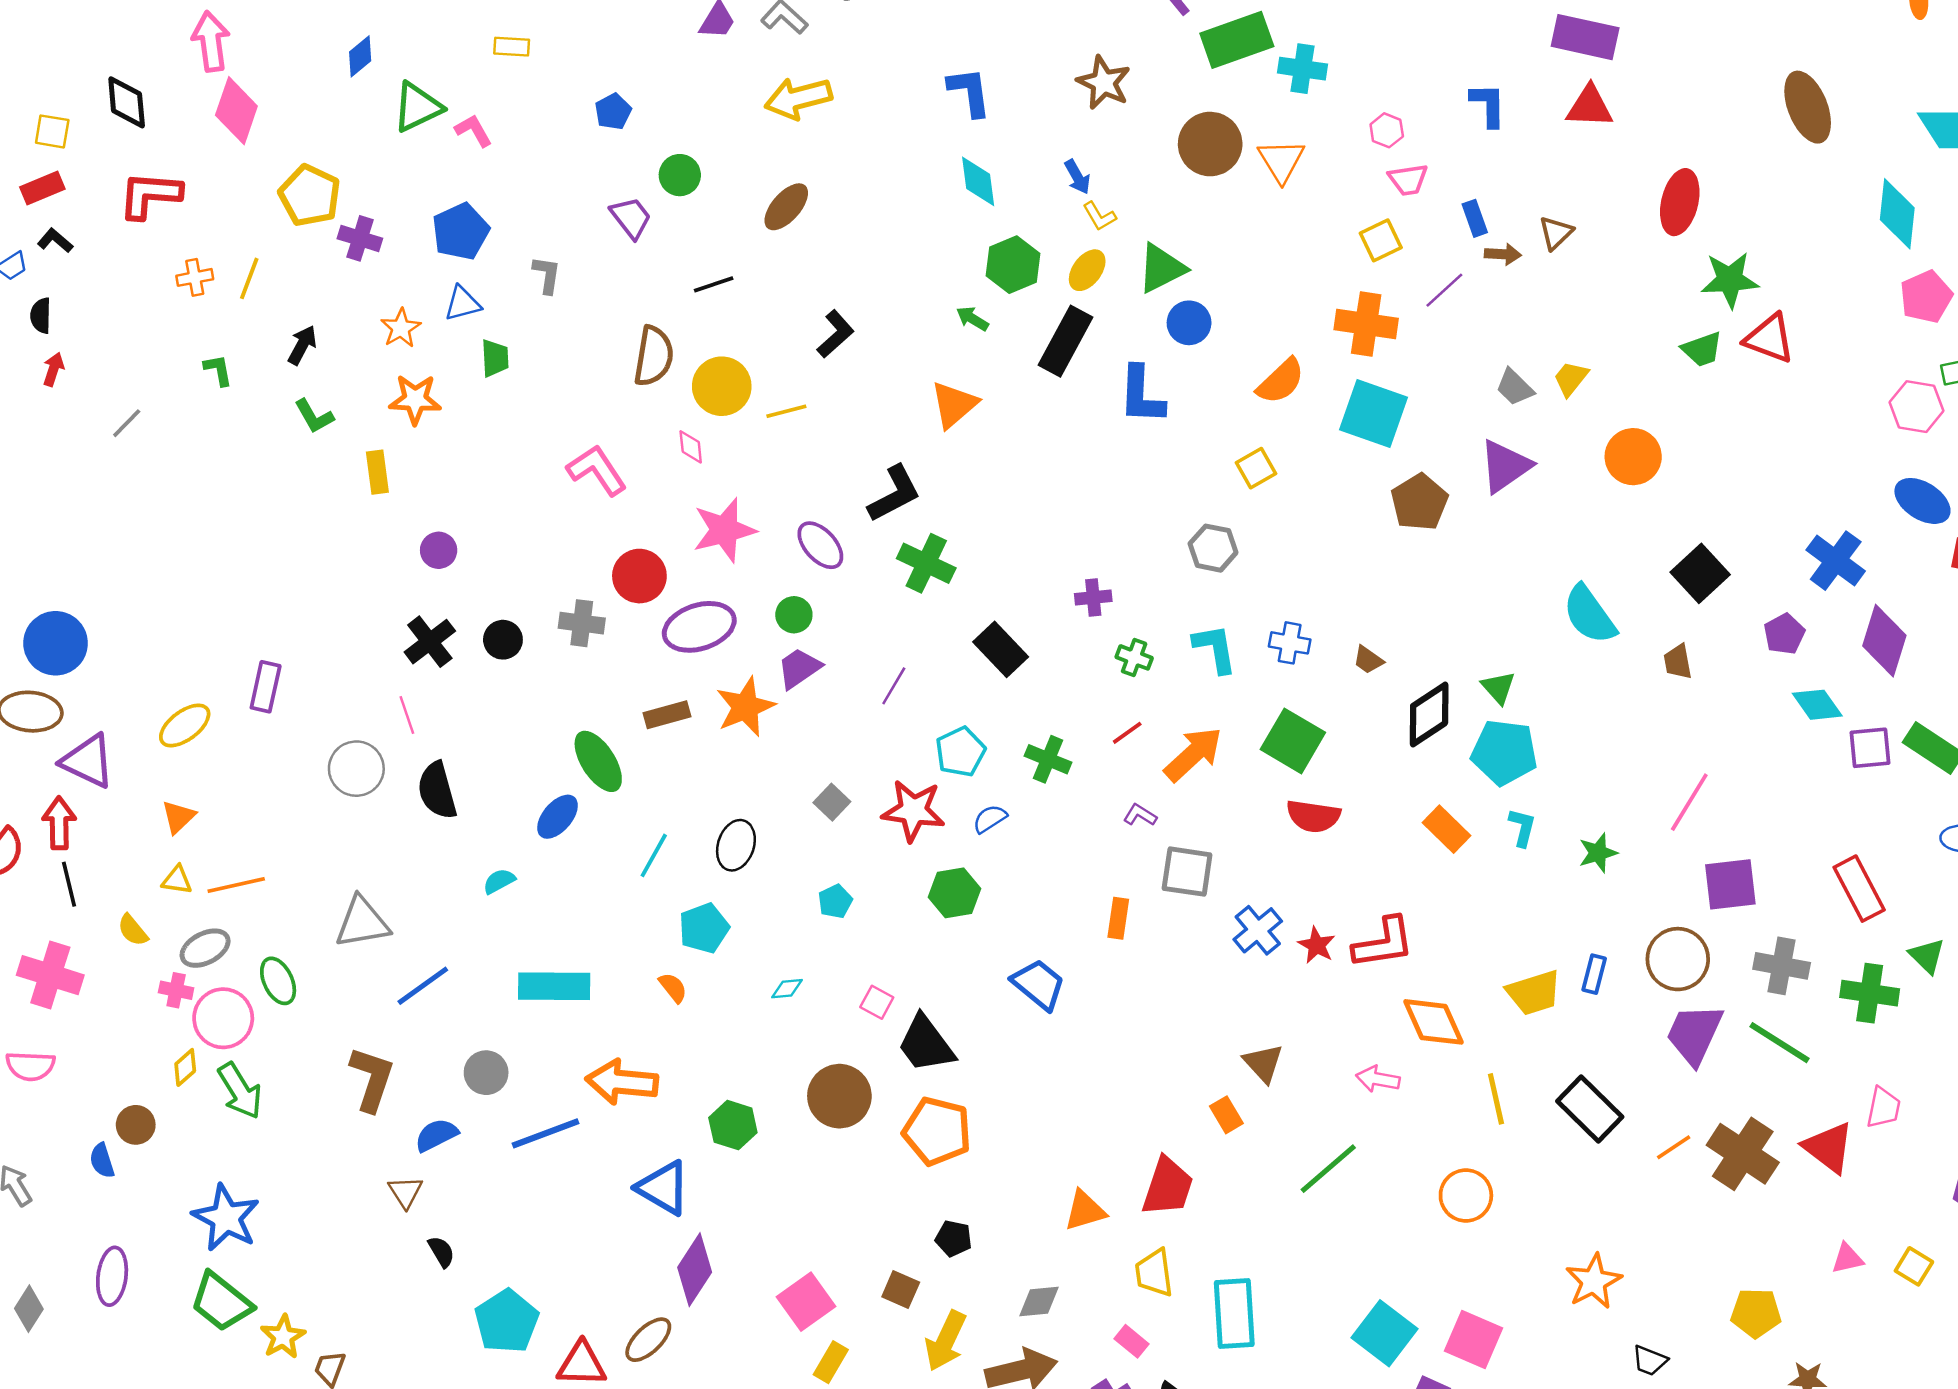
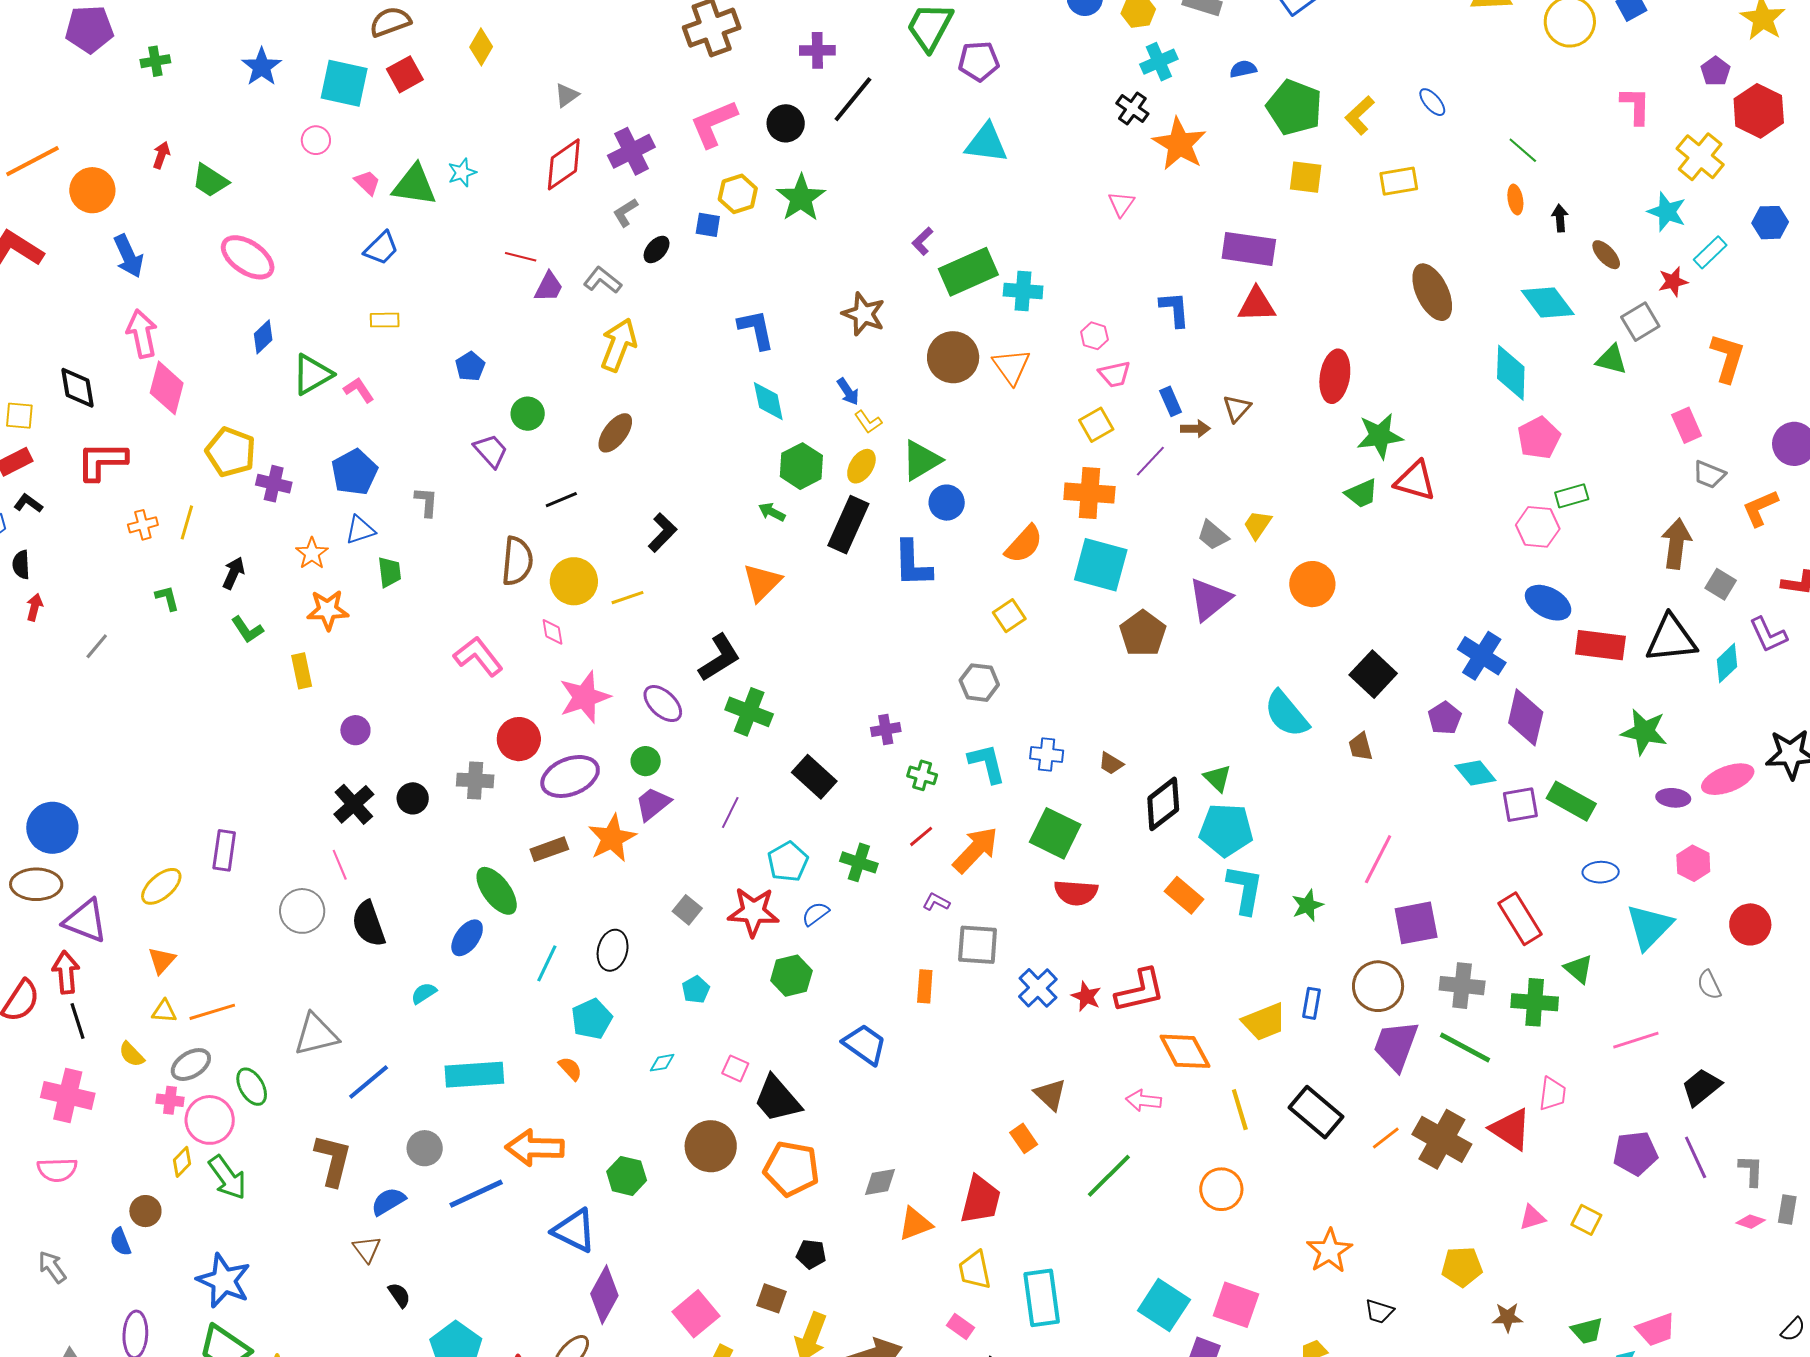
yellow arrow: (798, 98) -> (619, 345), turned 130
cyan L-shape: (1522, 827) -> (1245, 889), size x1.6
gray diamond: (1039, 1301) -> (880, 1182), moved

